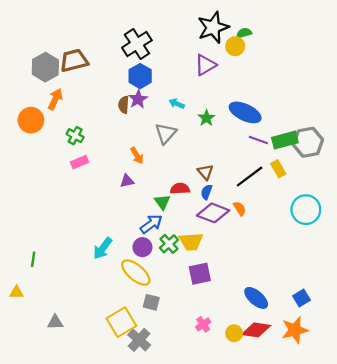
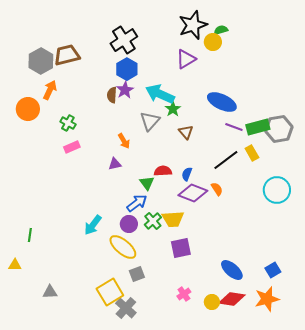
cyan arrow: (177, 104) -> (160, 94), size x2.0
green star: (206, 118) -> (173, 109), moved
brown triangle: (205, 172) -> (186, 132), moved
gray square: (151, 302) -> (137, 274), turned -35

